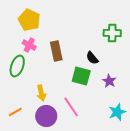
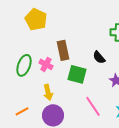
pink cross: (29, 45) -> (46, 64), moved
green square: (81, 76) -> (77, 74), moved
pink line: (71, 107) -> (93, 106), moved

